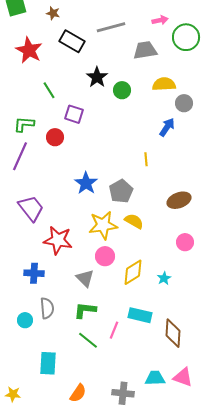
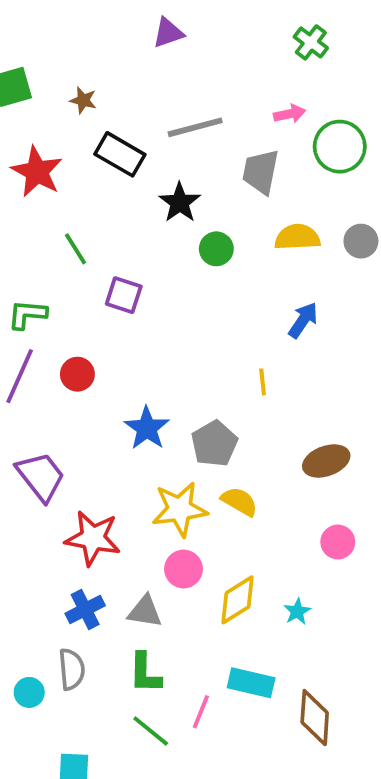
gray trapezoid: (145, 50) -> (261, 172), turned -70
black star: (97, 77) -> (180, 203), moved
gray circle: (184, 103) -> (361, 241), moved
red circle: (55, 137) -> (77, 374), moved
blue cross: (34, 273) -> (85, 609), moved, turned -30
gray triangle: (85, 278) -> (145, 611), turned -36
green L-shape: (85, 310) -> (145, 673), turned -95

